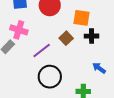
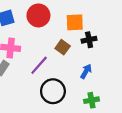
blue arrow: (99, 68) -> (86, 71), moved, turned 96

